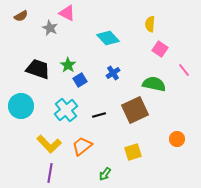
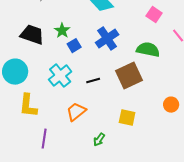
blue cross: (113, 73) -> (107, 39), size x1.6
yellow L-shape: (49, 144) -> (28, 106), moved, turned 50
yellow square: (133, 152) -> (127, 118), turned 30

